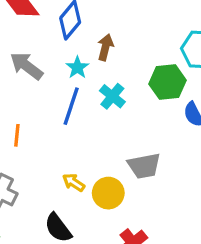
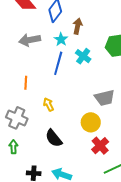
gray arrow: (26, 66) -> (30, 40), turned -45
yellow arrow: (74, 182) -> (48, 104), moved, turned 32
yellow circle: (108, 193) -> (91, 122), moved

